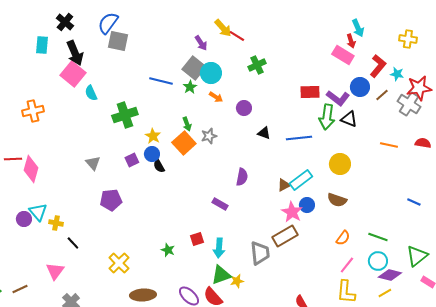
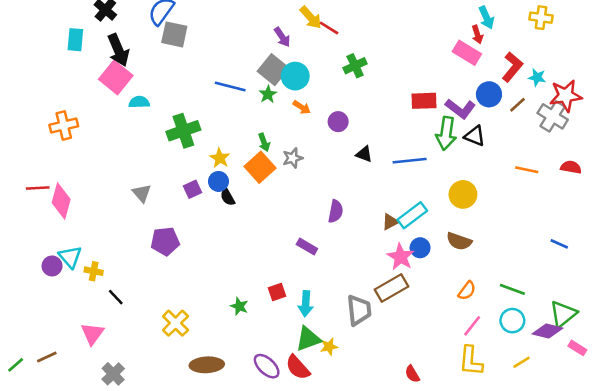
yellow cross: (408, 39) -> (541, 18), moved
cyan semicircle: (91, 93) -> (139, 102), turned 112
purple diamond: (390, 275) -> (548, 331), moved

